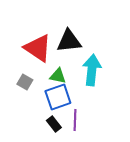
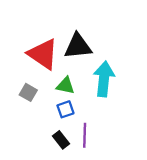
blue square: (58, 97) -> (65, 109), size x0.6

